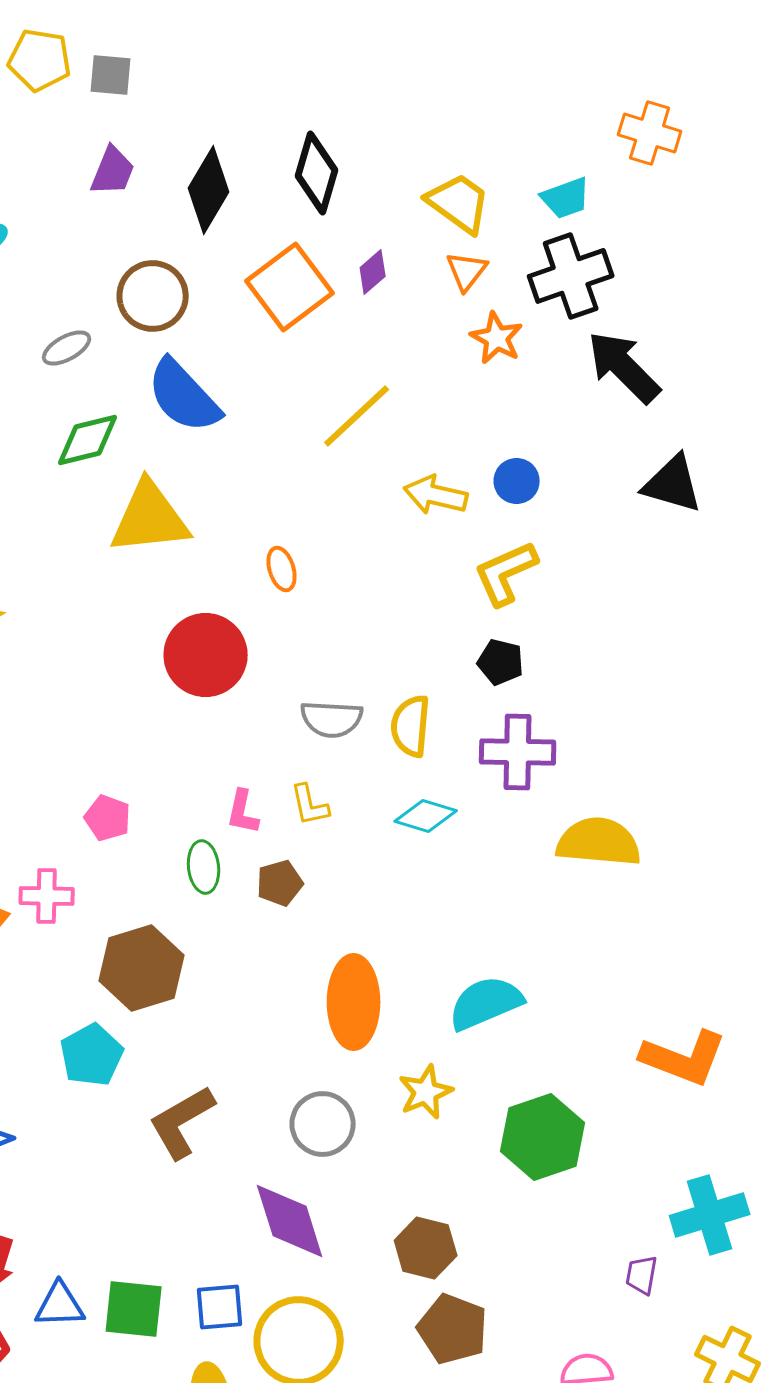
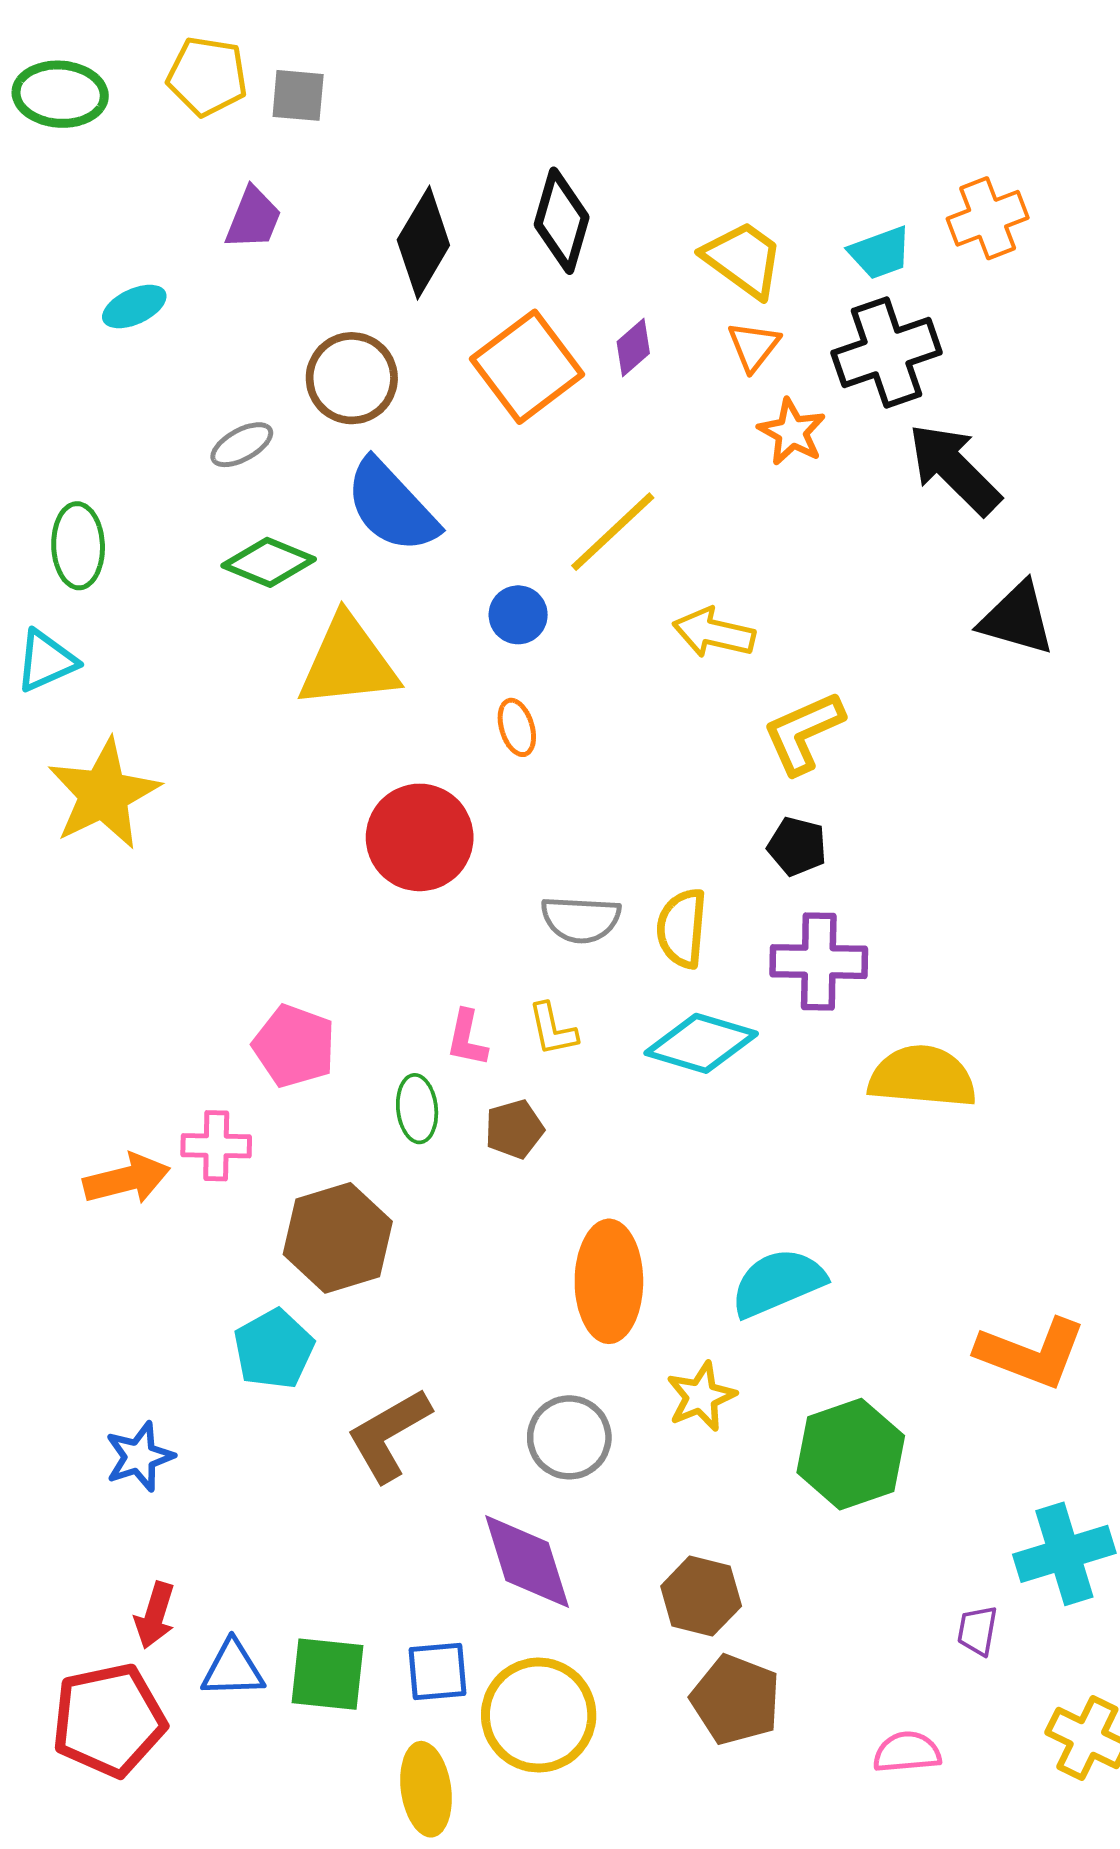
orange cross: (650, 133) -> (988, 218), moved, turned -38
purple trapezoid: (113, 171) -> (253, 218), moved
green diamond: (88, 440) -> (269, 562), turned 36
blue circle: (517, 481) -> (518, 615), moved
cyan diamond: (426, 816) -> (701, 1043), size x1.4
pink pentagon: (108, 818) -> (294, 1046), size x1.4

